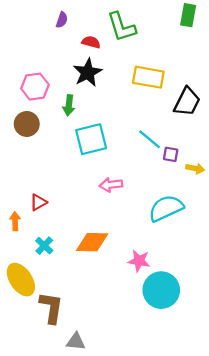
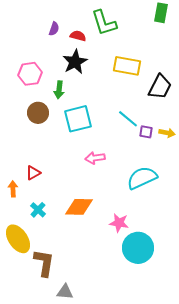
purple semicircle: (62, 20) -> (54, 29), moved
brown circle: (27, 124) -> (38, 113), moved
yellow arrow: (195, 168) -> (167, 133), moved

